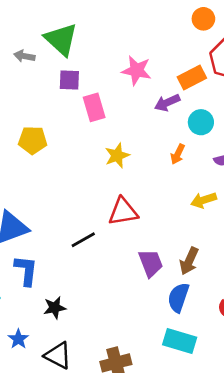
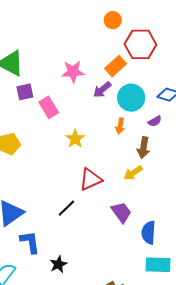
cyan circle: (201, 122) -> (131, 98), size x1.4
yellow arrow: (204, 200) -> (133, 173), moved
brown arrow: (189, 261) -> (143, 148), moved

